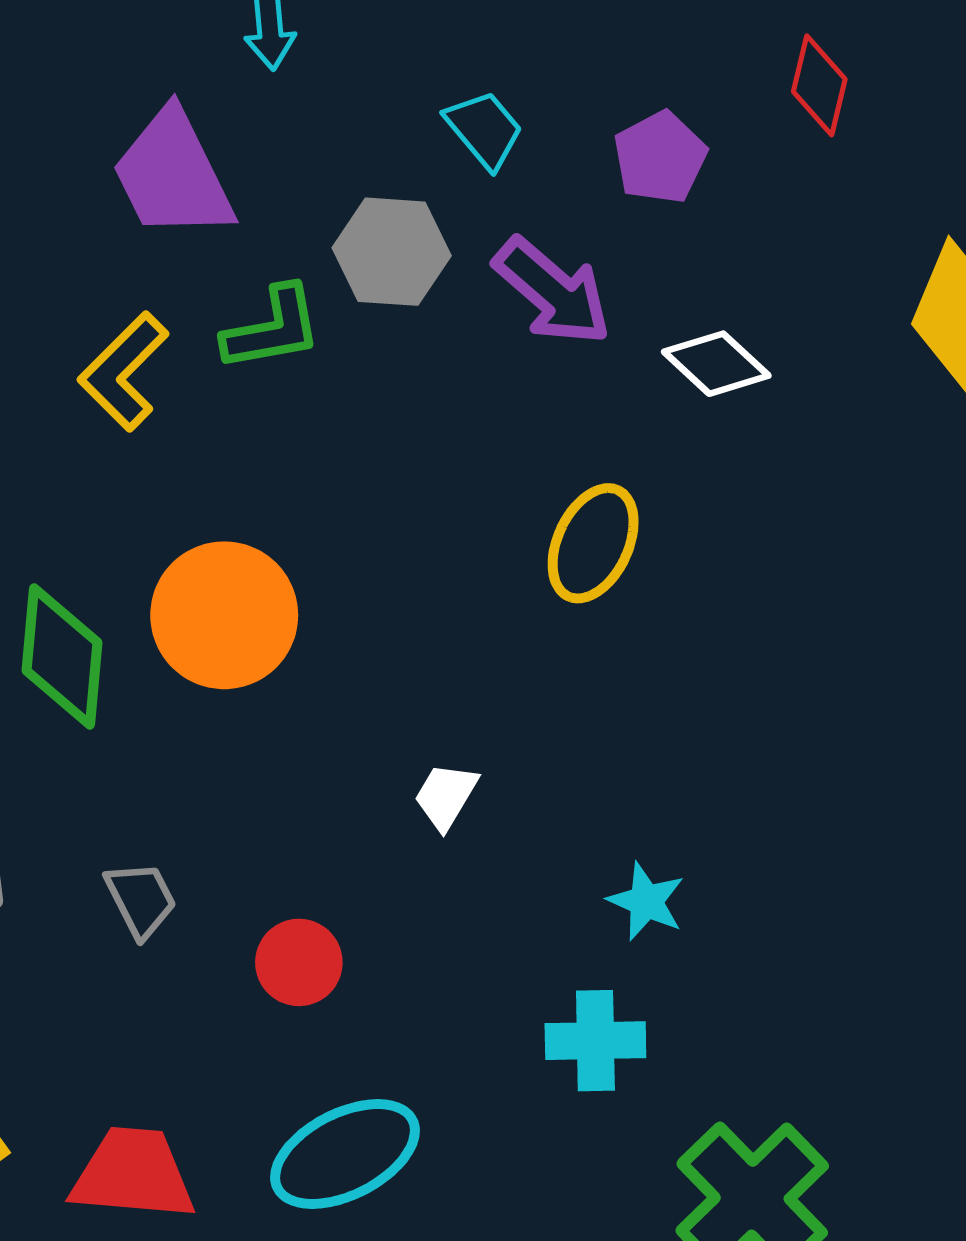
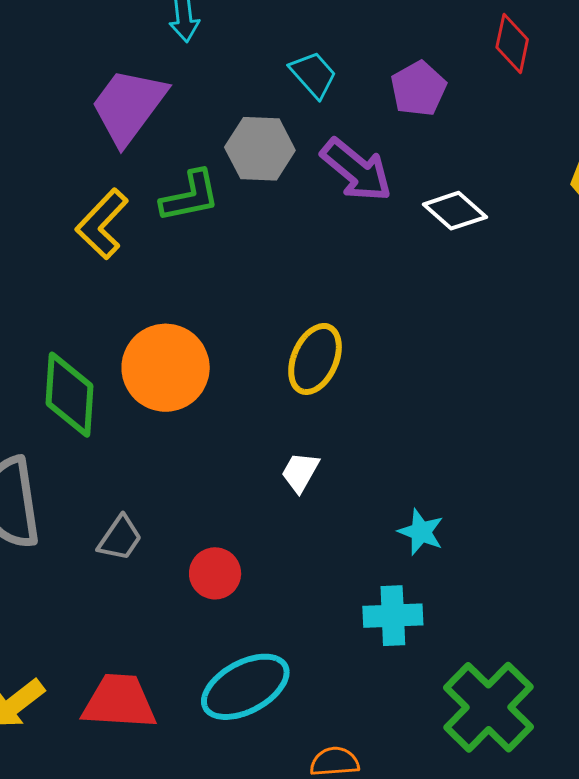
purple trapezoid: (173, 175) -> (128, 106), turned 64
yellow ellipse: (593, 543) -> (315, 359), moved
gray trapezoid: (141, 899) -> (120, 538), turned 63

